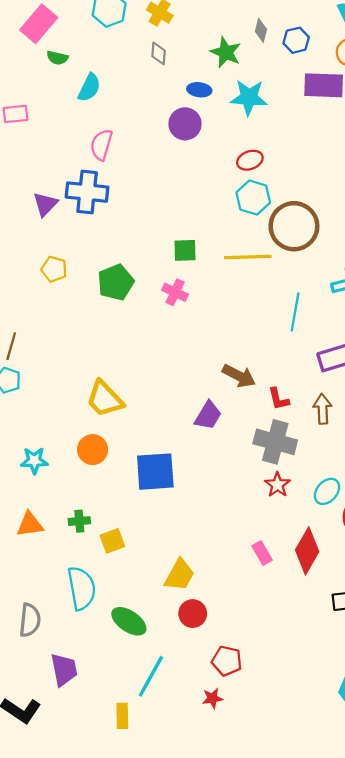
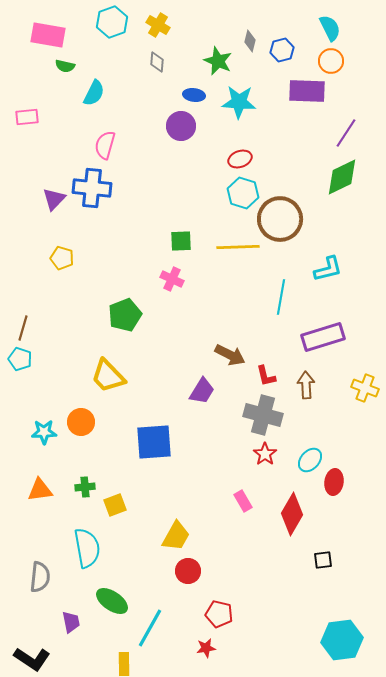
pink rectangle: (39, 24) -> (48, 35), turned 60
green pentagon: (116, 282) -> (125, 315), moved
orange circle: (93, 450) -> (81, 422), moved
pink rectangle: (262, 553) -> (243, 501), moved
green ellipse: (129, 621) -> (112, 601), moved
purple trapezoid: (64, 670) -> (71, 622), size x0.7

